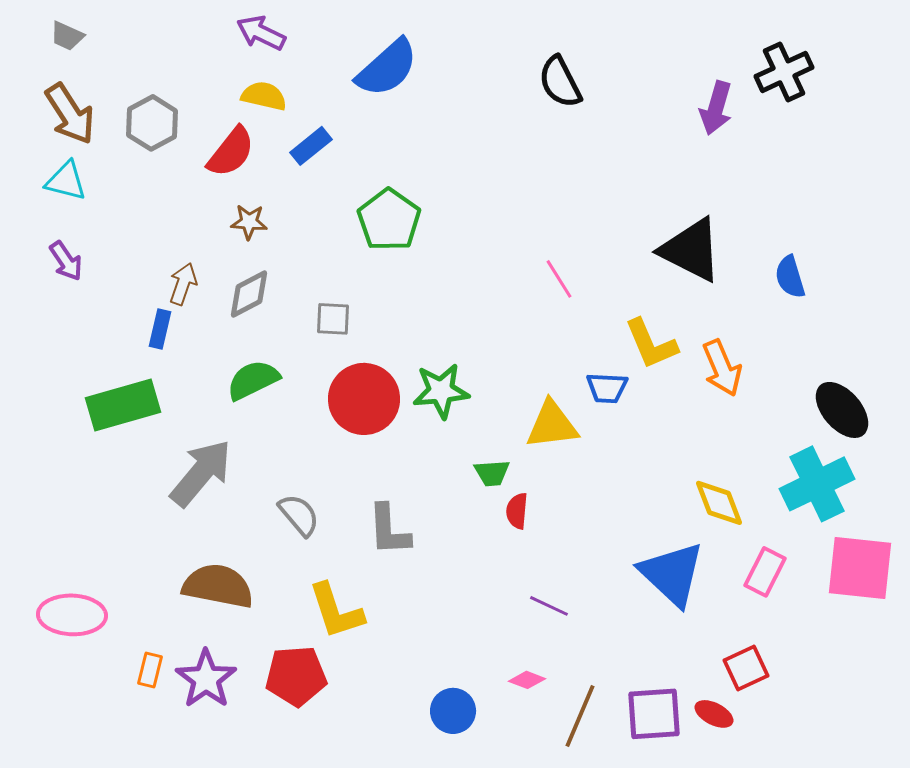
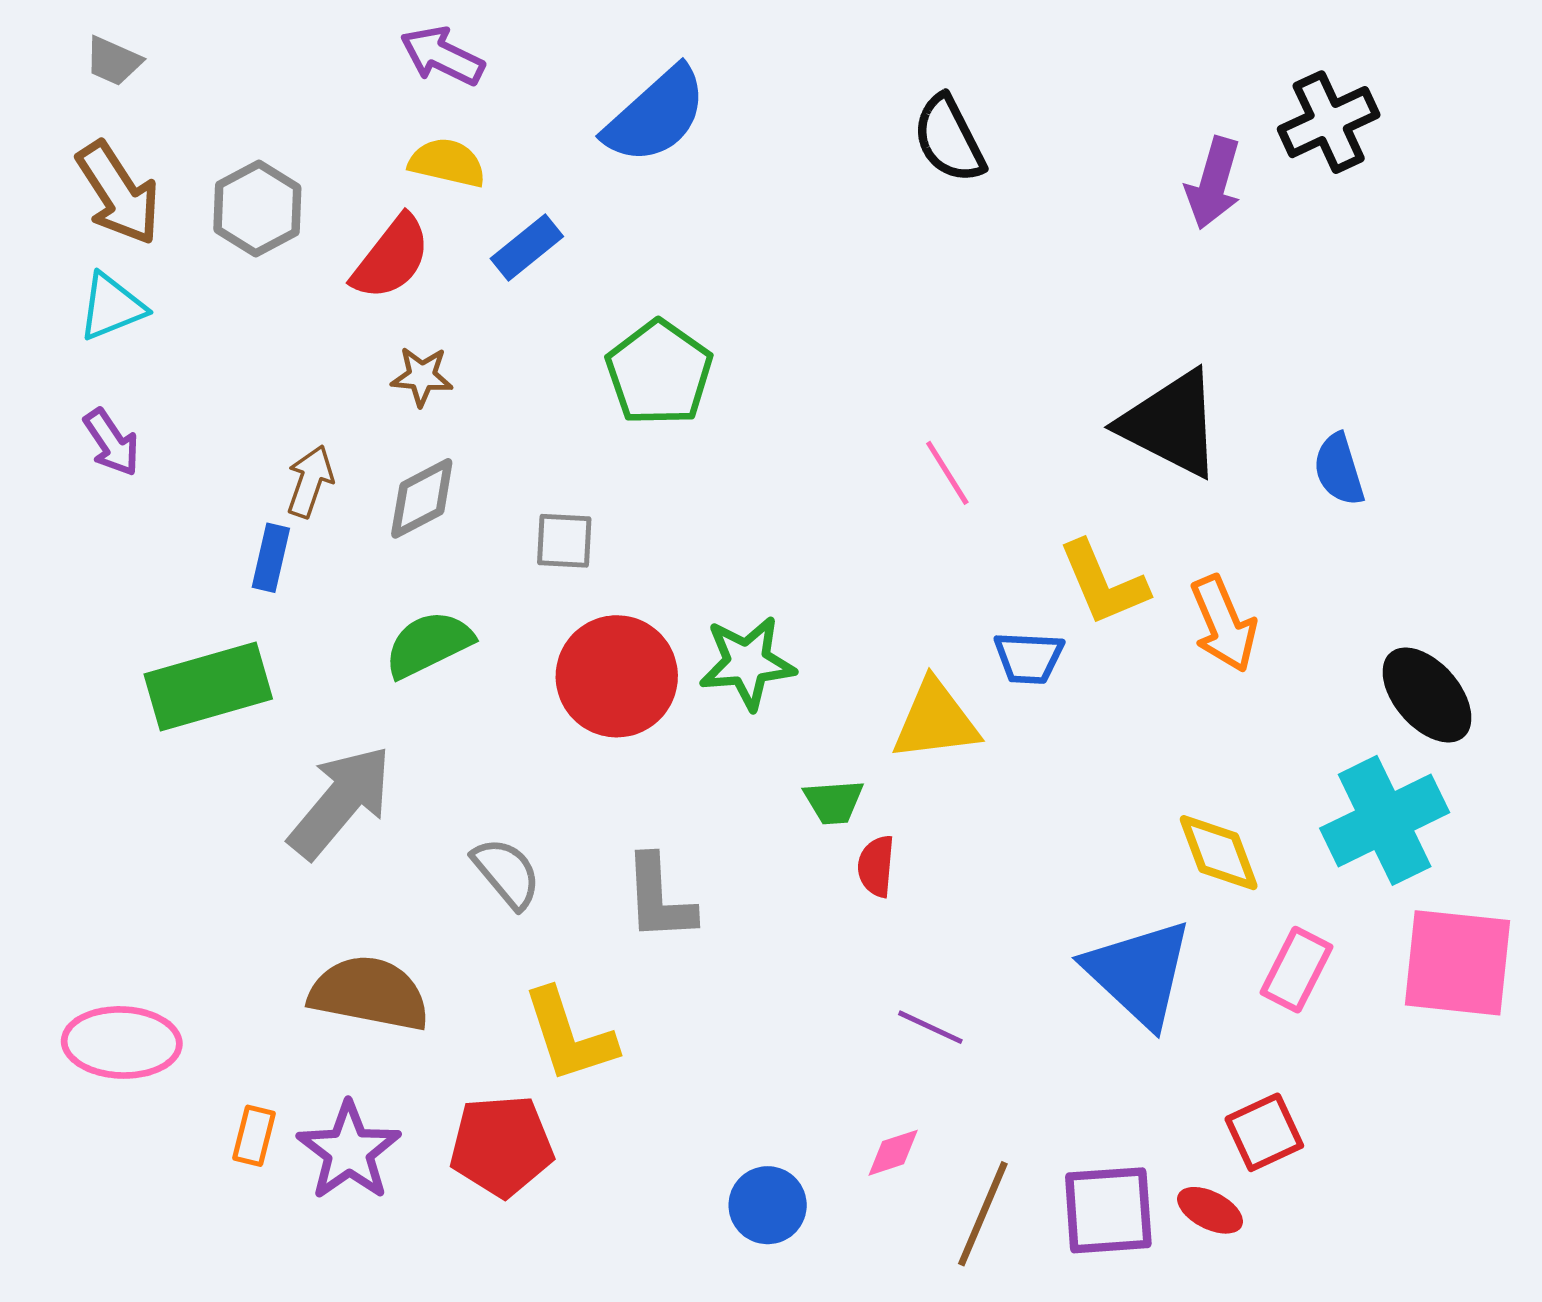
cyan triangle: (66, 181) -> (112, 307), turned -36
pink diamond: (527, 680) -> (893, 1153), turned -39

